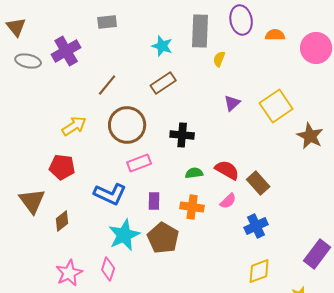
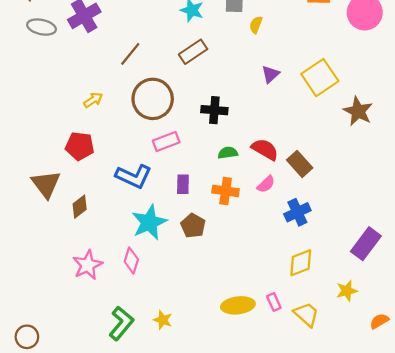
yellow arrow: (74, 126) -> (93, 100), size x0.7
brown pentagon: (163, 238) -> (193, 226), size x0.7

